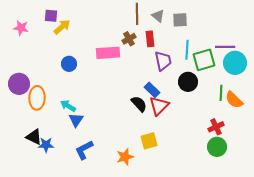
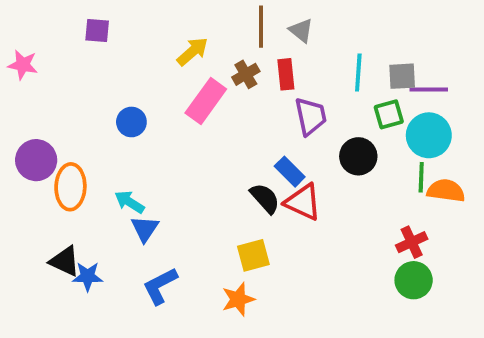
gray square: (180, 20) -> (402, 76), moved
yellow arrow: (62, 27) -> (192, 51), moved
pink star: (21, 28) -> (23, 65), moved
cyan line: (187, 50) -> (358, 72), moved
pink rectangle: (108, 53) -> (206, 101), turned -50
green square: (204, 60) -> (389, 114), size x0.7
cyan circle: (235, 63) -> (429, 135), moved
orange semicircle: (234, 100) -> (446, 191), turned 144
red triangle: (159, 106) -> (303, 202), turned -50
yellow square: (149, 141) -> (253, 255), moved

